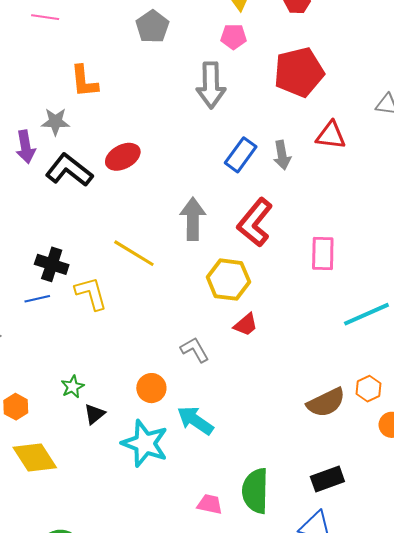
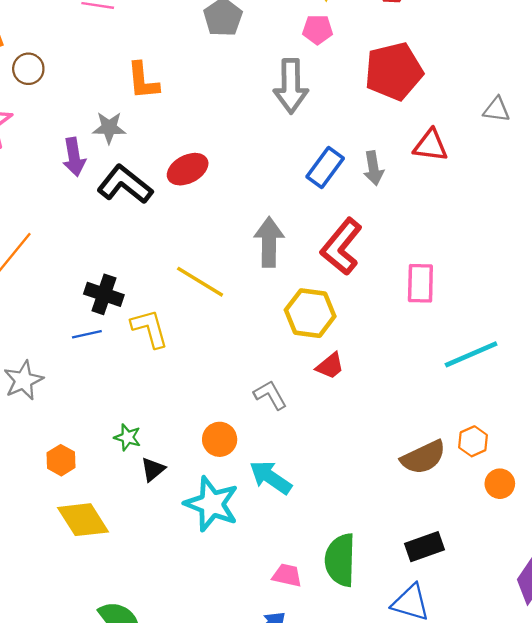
green star: (73, 387) -> (127, 437), turned -30

